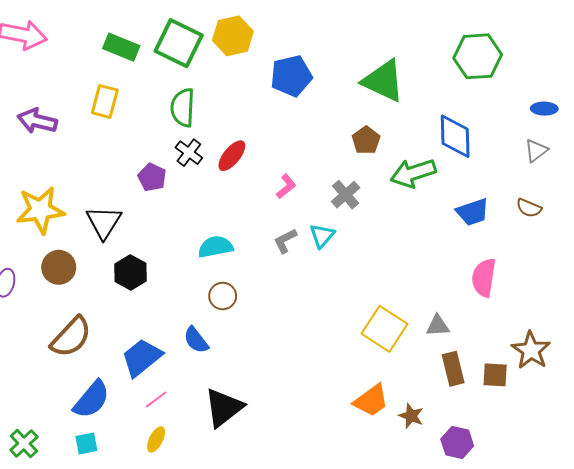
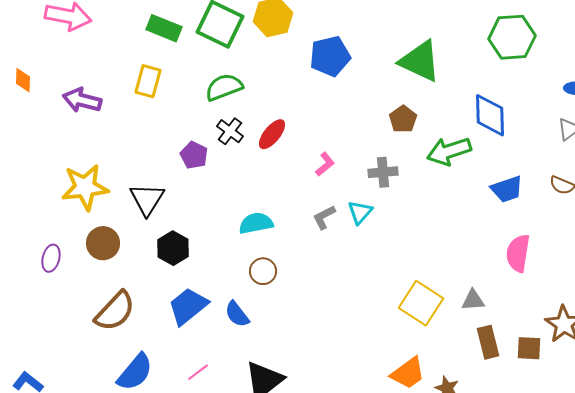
green semicircle: (183, 108) -> (224, 87), turned 66
gray cross: (346, 195) -> (383, 172), turned 36
blue trapezoid: (142, 357) -> (188, 306), moved

